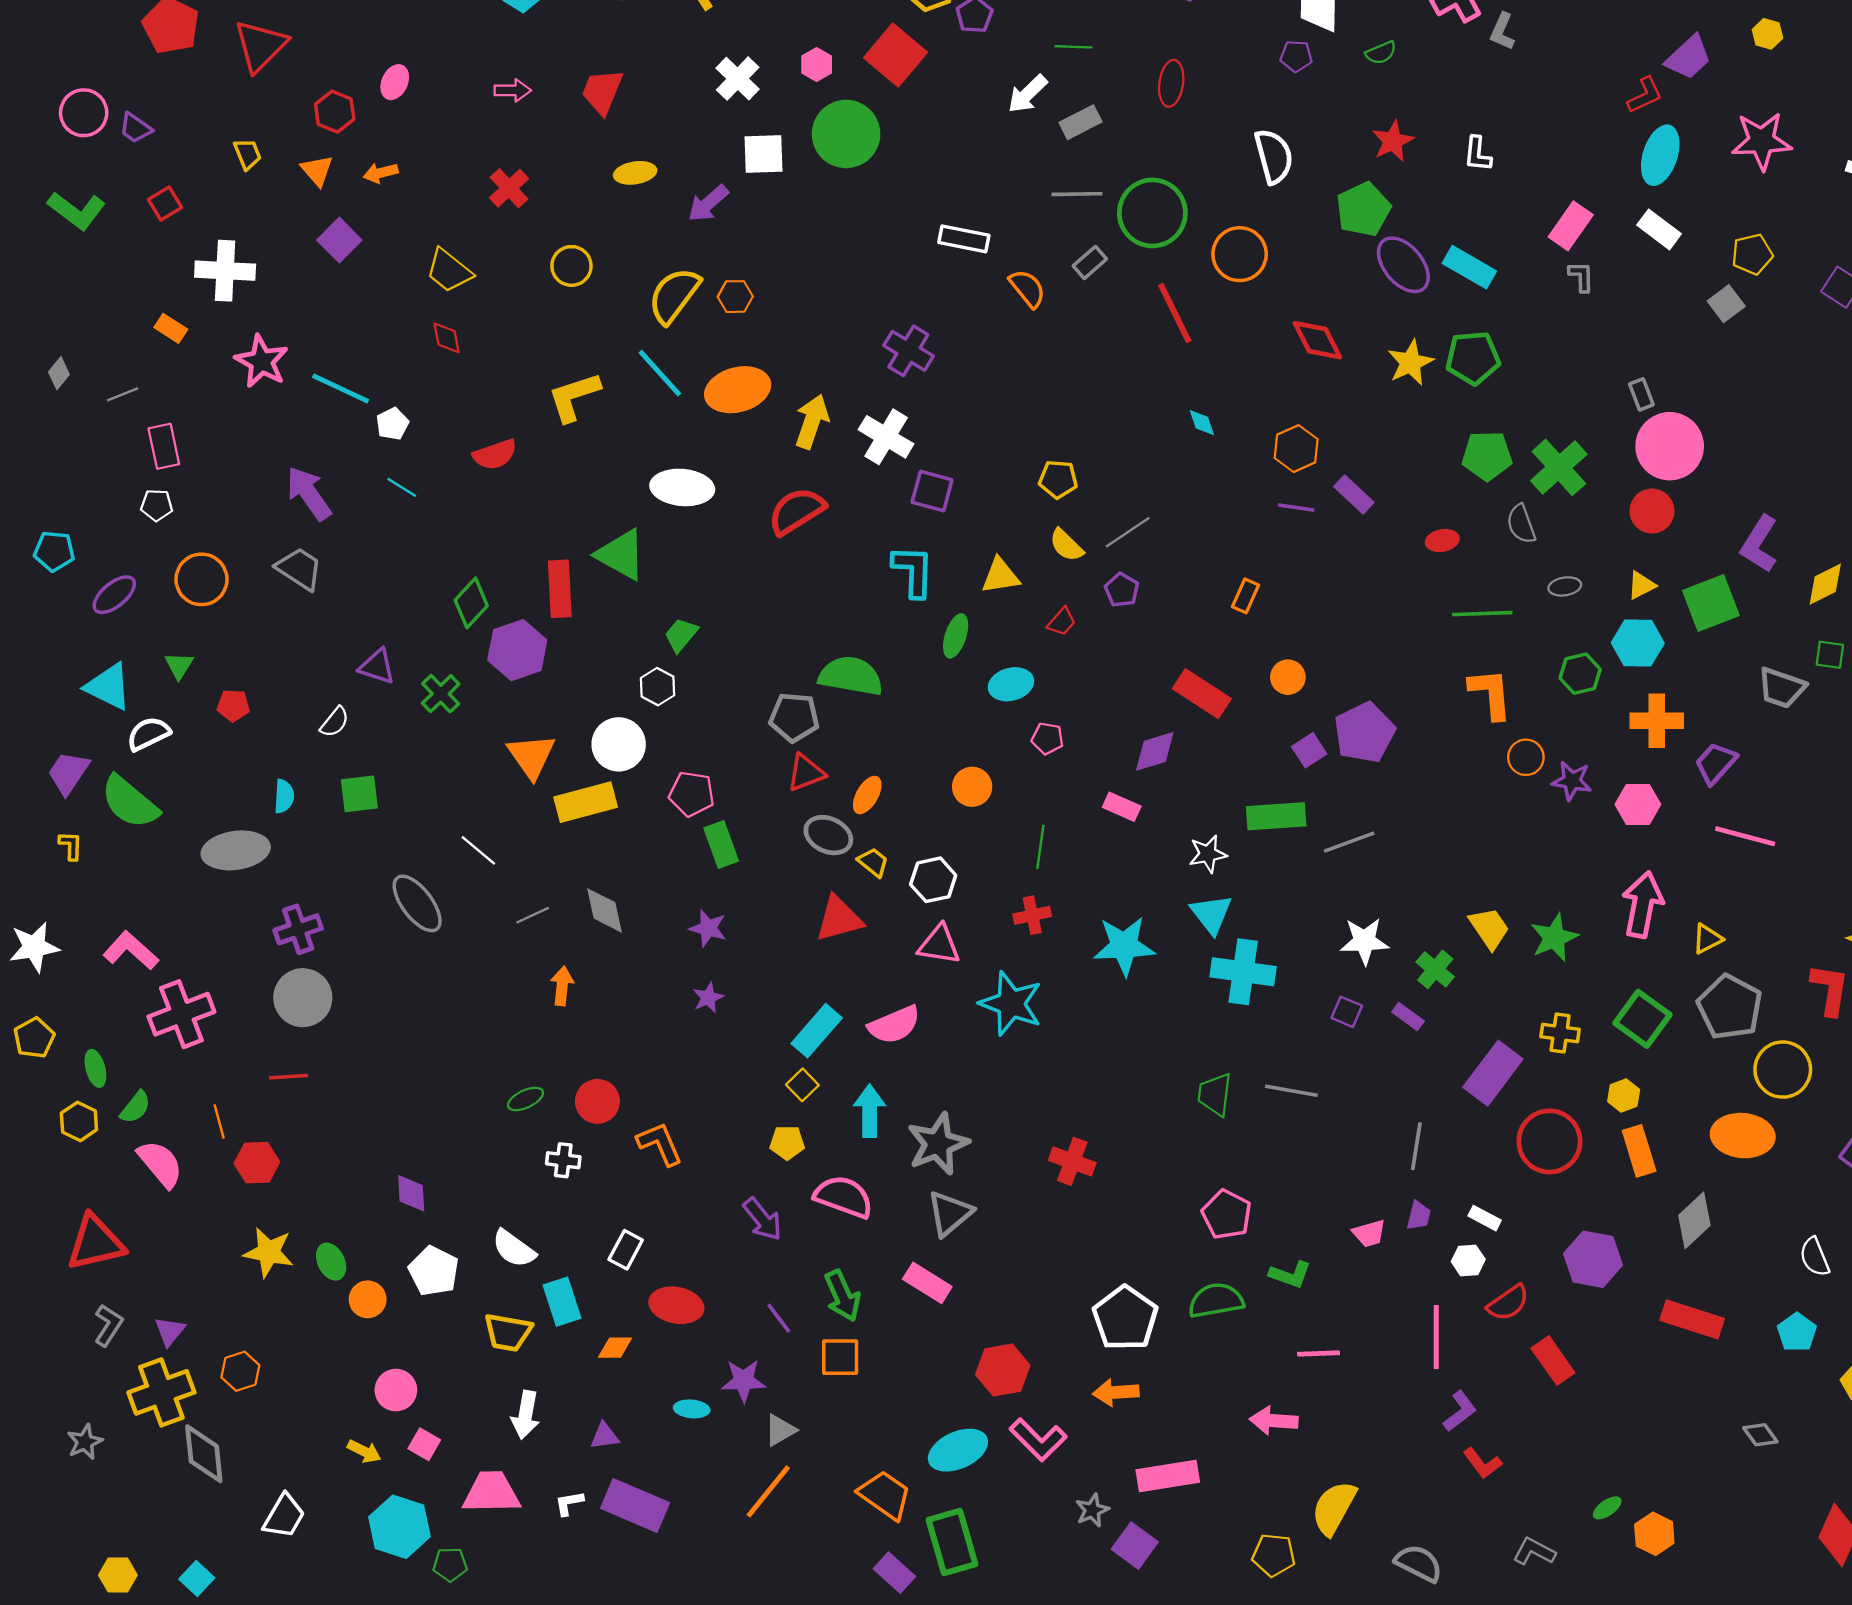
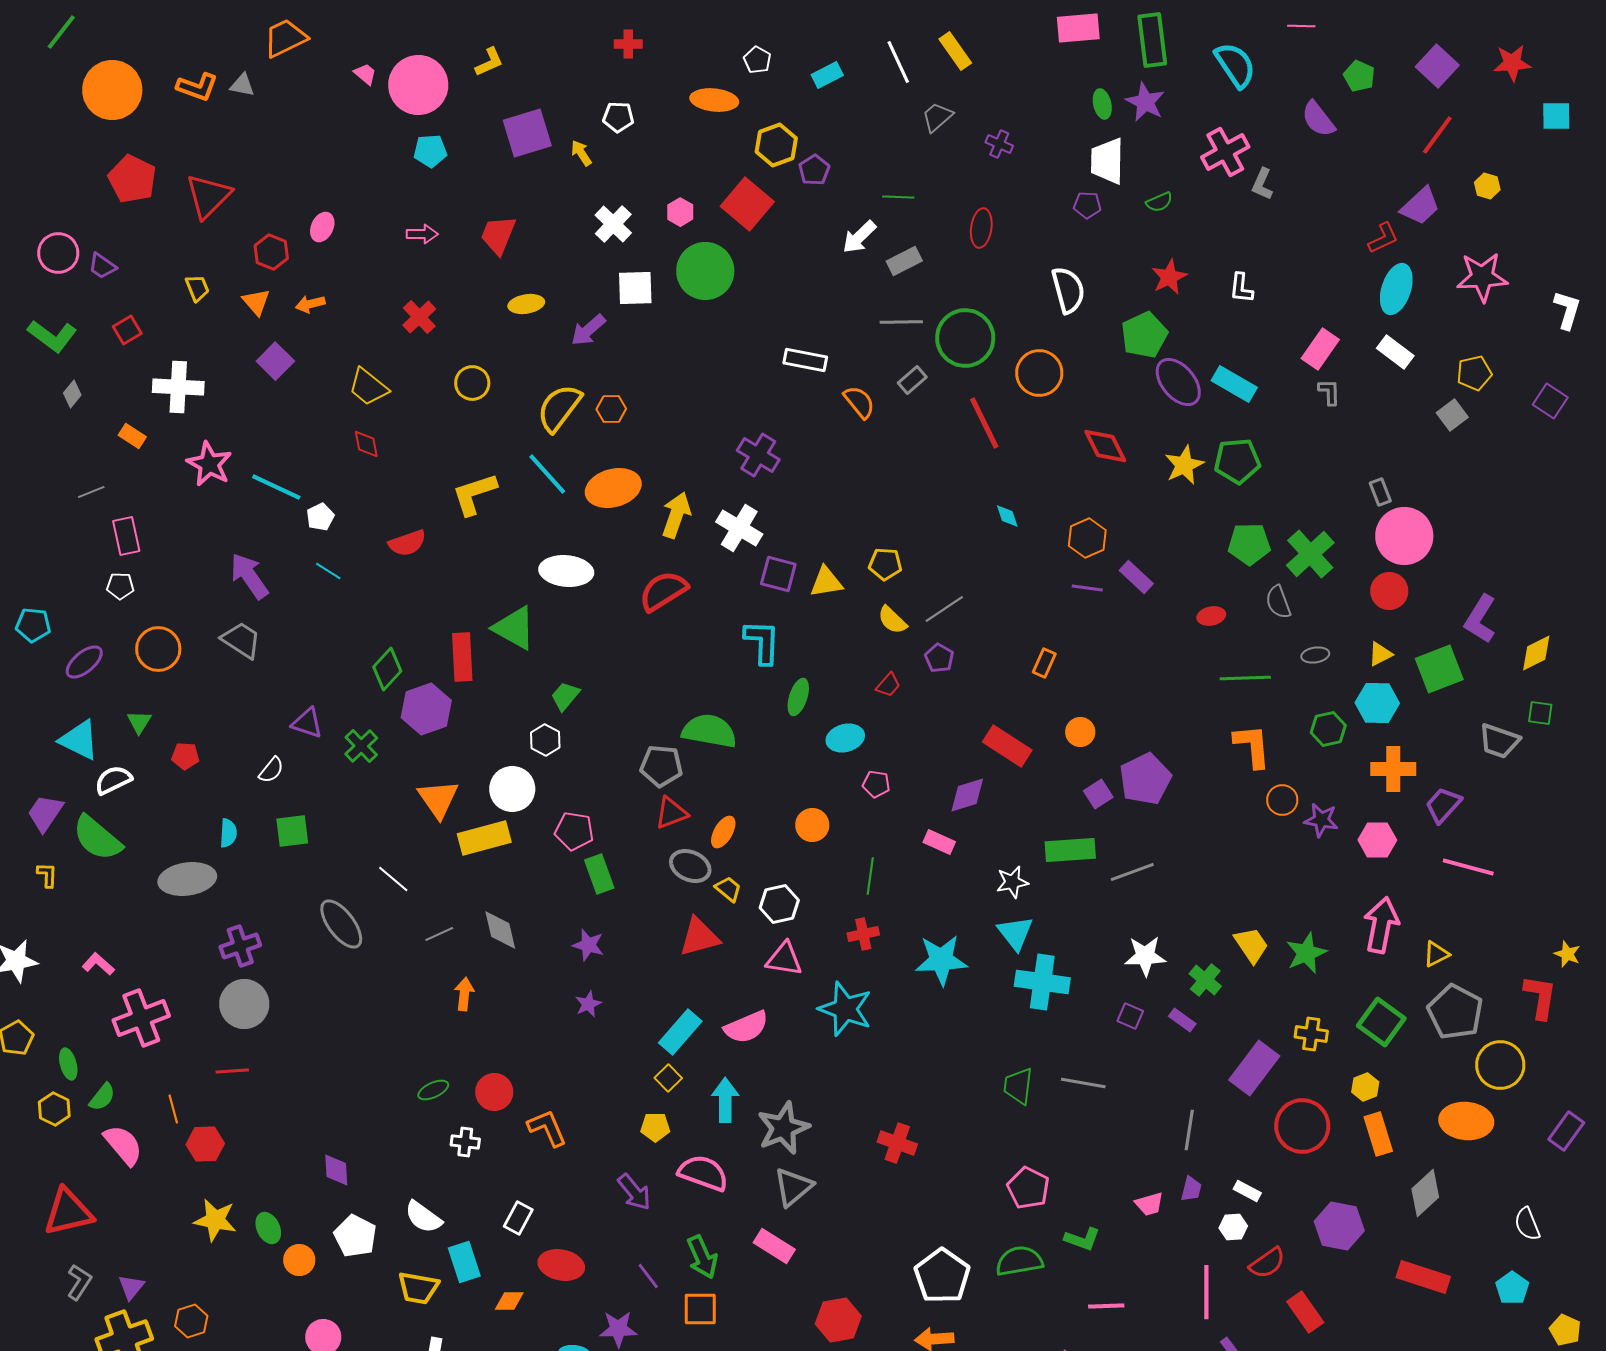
gray diamond: (59, 373) -> (72, 394), moved
yellow triangle: (1000, 576) -> (826, 582), moved
pink L-shape: (131, 951) -> (98, 964), size x0.7

